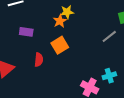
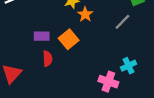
orange star: (60, 21) -> (85, 14), moved
purple rectangle: (26, 32) -> (42, 36), moved

